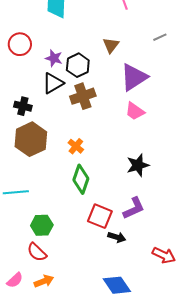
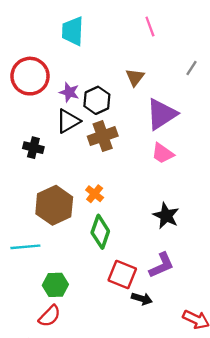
gray line: (160, 37) -> (191, 68), turned -32
red circle: (20, 44) -> (30, 76), size x1.4
brown hexagon: (31, 139) -> (54, 205), moved
black star: (138, 165) -> (166, 216), turned -30
red semicircle: (37, 252) -> (50, 316), turned -90

